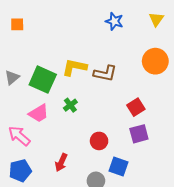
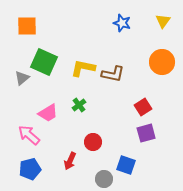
orange square: (17, 24) -> (27, 26), size x1.5
green square: (43, 80) -> (44, 62), moved
red circle: (99, 141) -> (93, 142), moved

